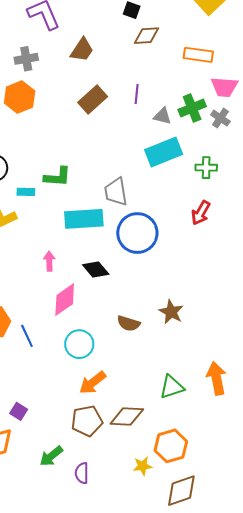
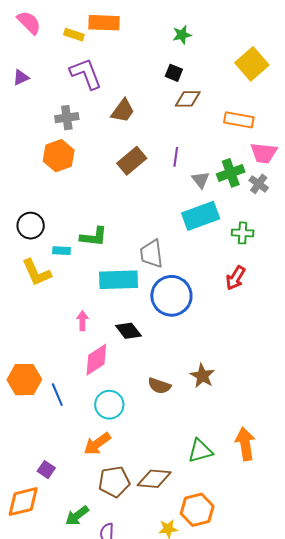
gray triangle: (162, 116) -> (201, 180), turned 36
orange arrow: (93, 383) -> (97, 444), moved

